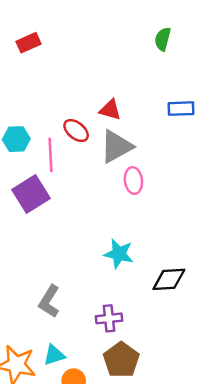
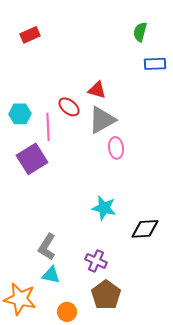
blue rectangle: (181, 109) -> (155, 64), moved
purple cross: (109, 318) -> (96, 261), turned 30
cyan triangle: (54, 355) -> (51, 275), moved, turned 30

